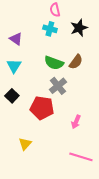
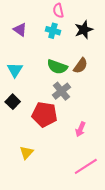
purple triangle: (16, 39) -> (20, 30), moved
pink line: (81, 157) -> (86, 166), turned -50

